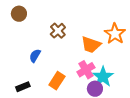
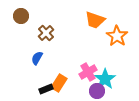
brown cross: (58, 31) -> (46, 33), moved
orange trapezoid: (91, 45) -> (95, 20), moved
black rectangle: (23, 87) -> (46, 89), moved

